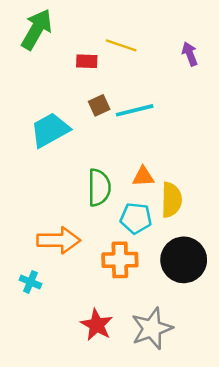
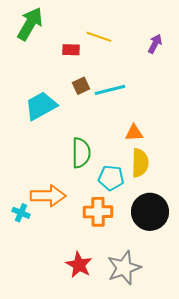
purple arrow: (190, 54) -> (155, 44), turned 48
orange triangle: (143, 177) -> (134, 133), moved
cyan cross: (30, 282) -> (21, 213), moved

